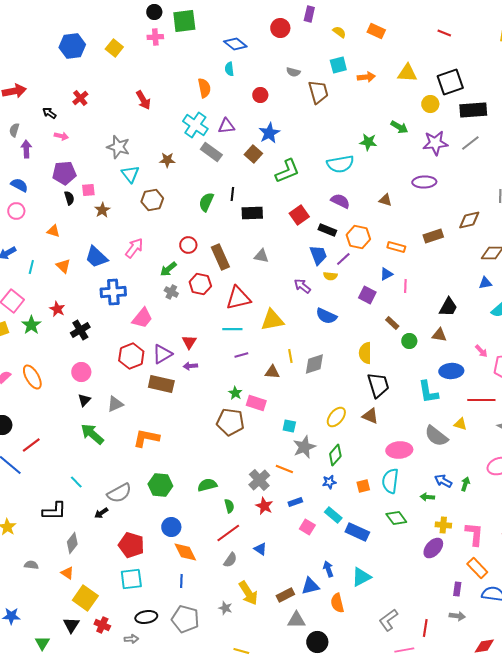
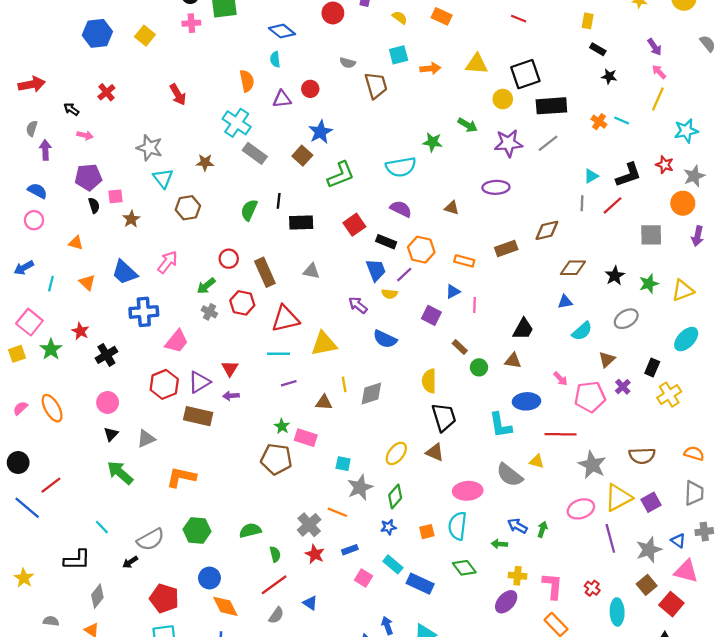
purple triangle: (226, 126) -> (282, 99), moved

